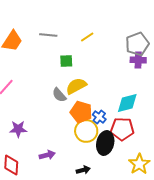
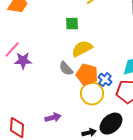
gray semicircle: (59, 95) -> (66, 69), moved
purple star: (18, 129) -> (23, 61), moved
black ellipse: (105, 143) -> (111, 124), moved, turned 35

